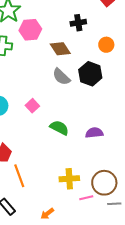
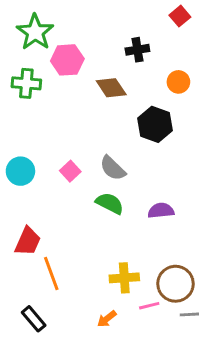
gray semicircle: (61, 77) -> (113, 168), moved
orange arrow: (47, 214) -> (107, 319), moved

